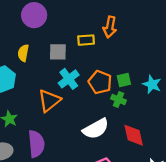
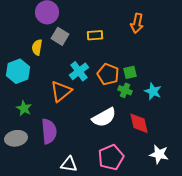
orange arrow: (110, 27) -> (137, 23), moved
gray square: (58, 52) -> (60, 36), moved, turned 30
cyan star: (152, 84) -> (153, 91), moved

